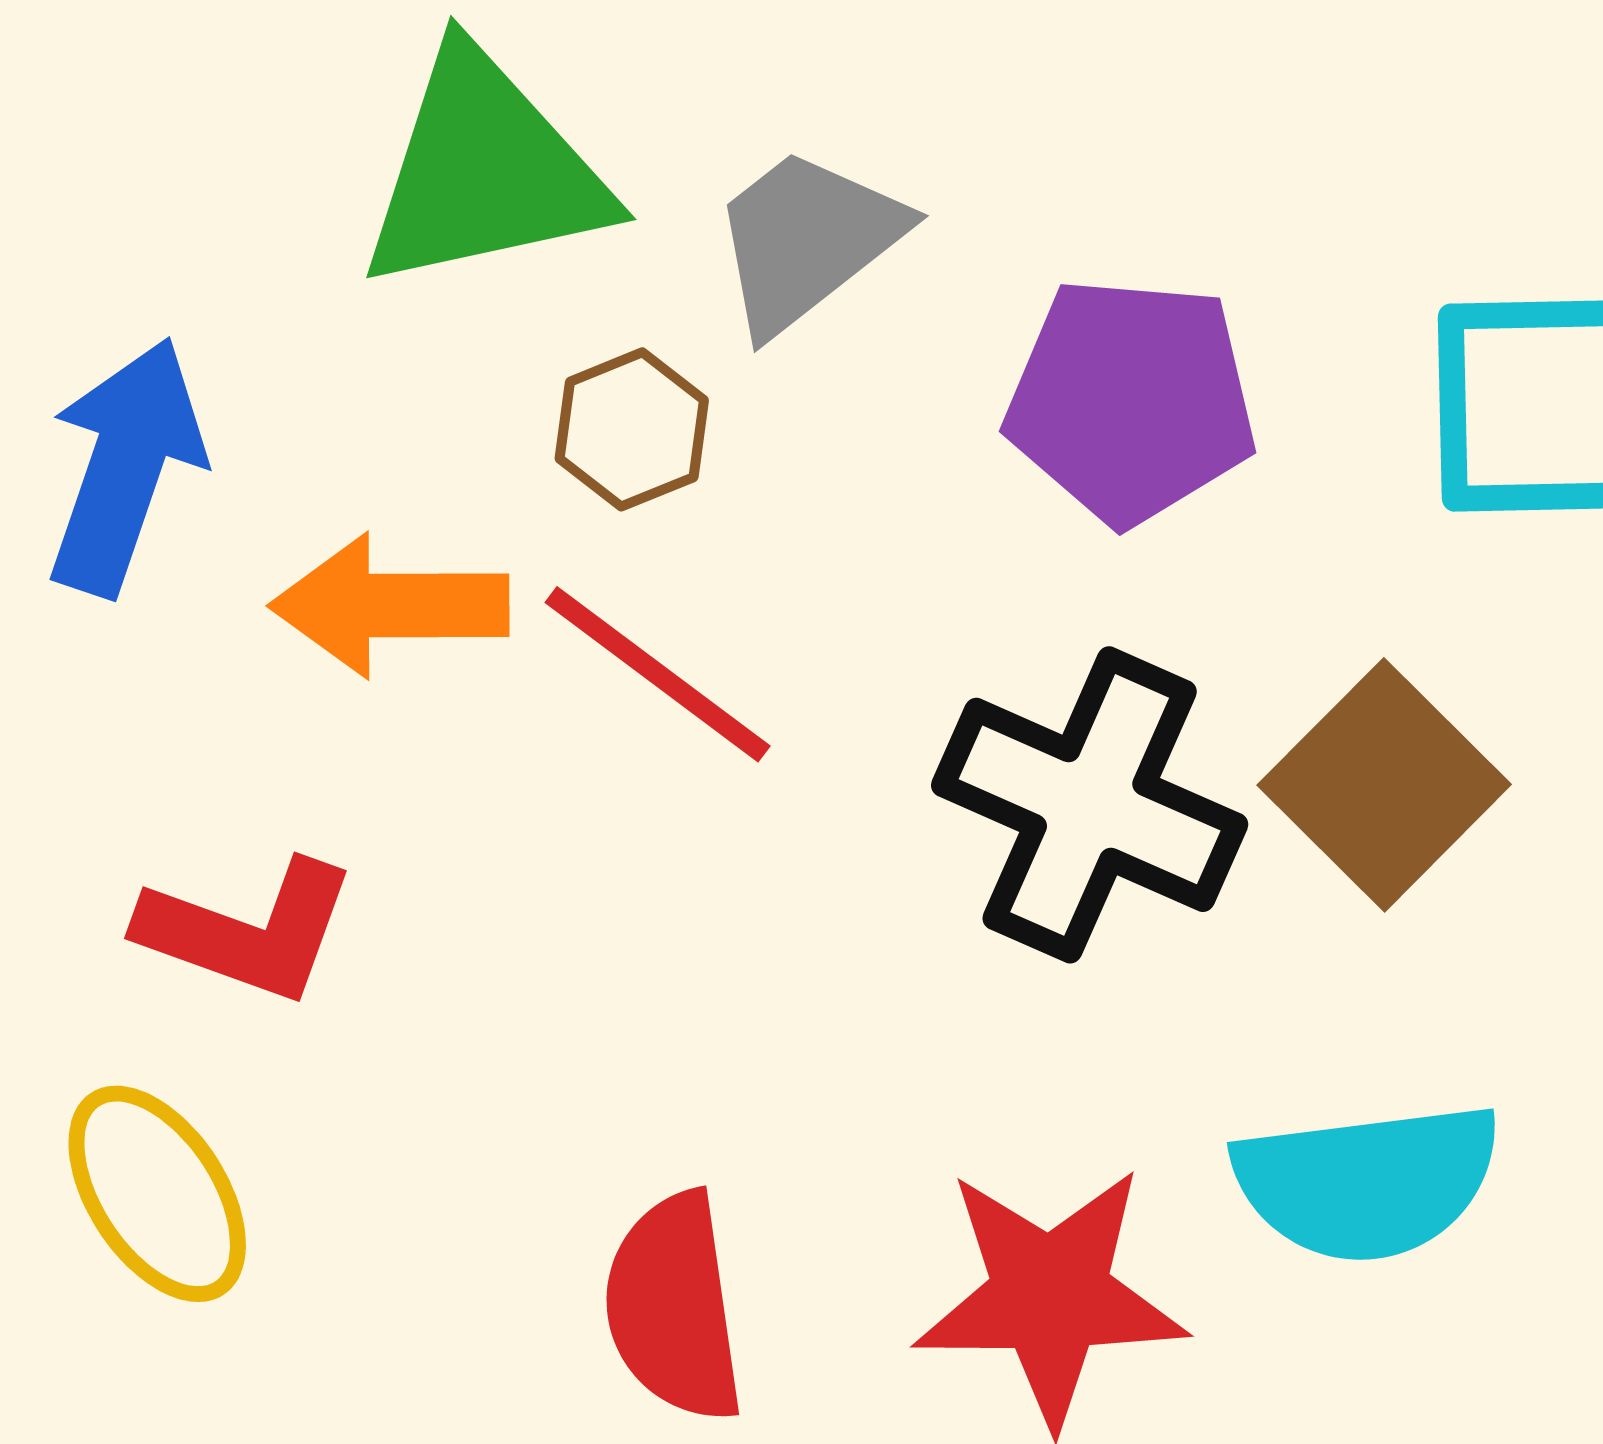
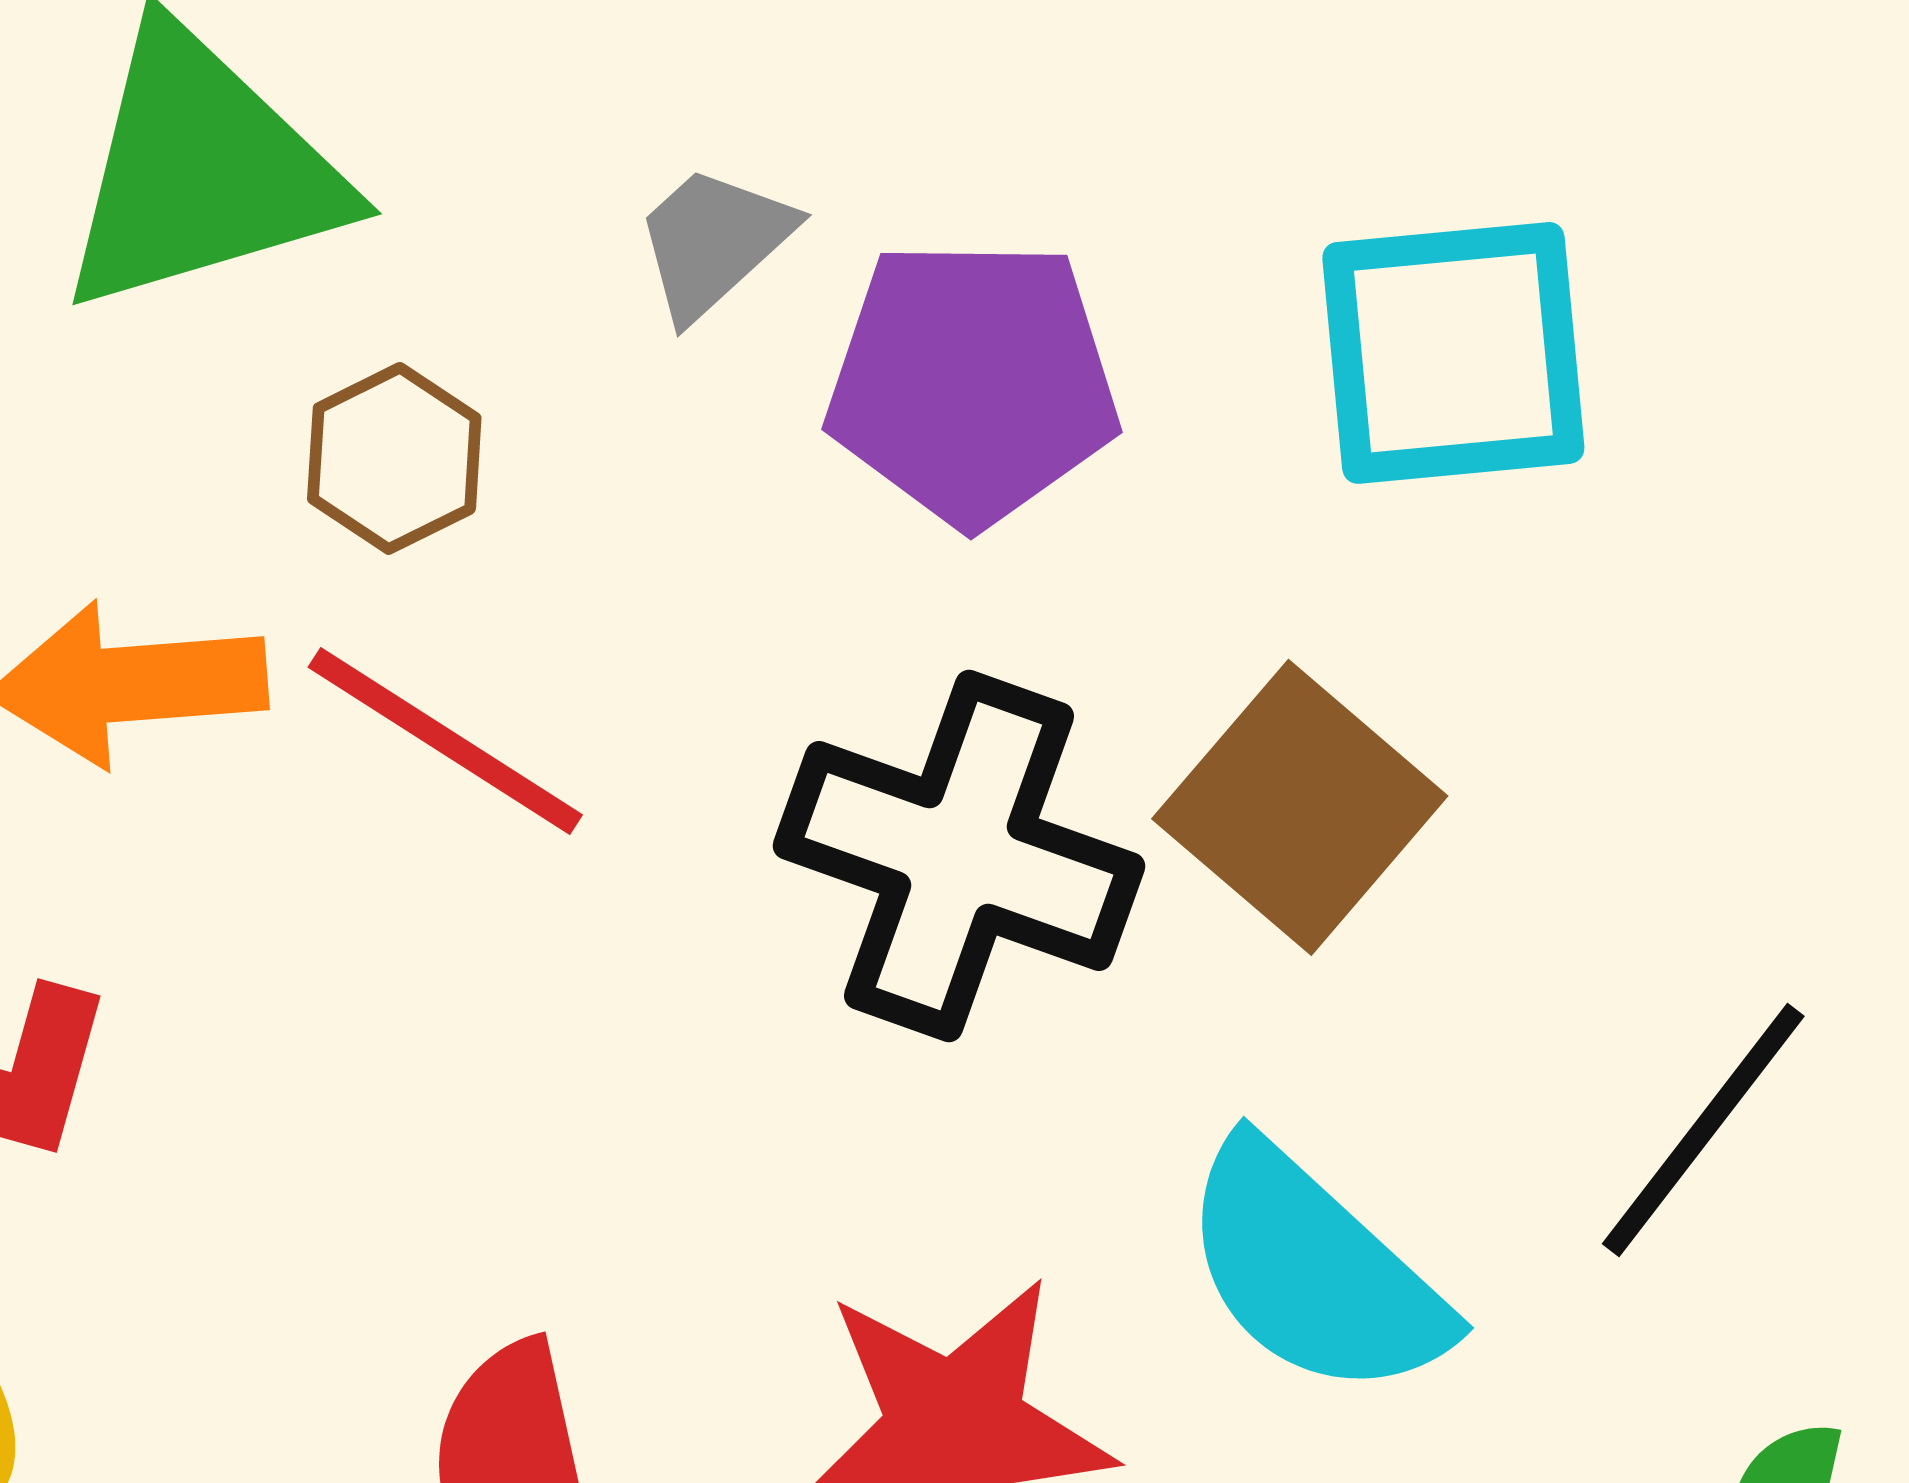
gray trapezoid: (807, 240) -> (714, 242), moved, size x0.7
cyan semicircle: (1367, 1182) -> (1314, 1271), turned 54

